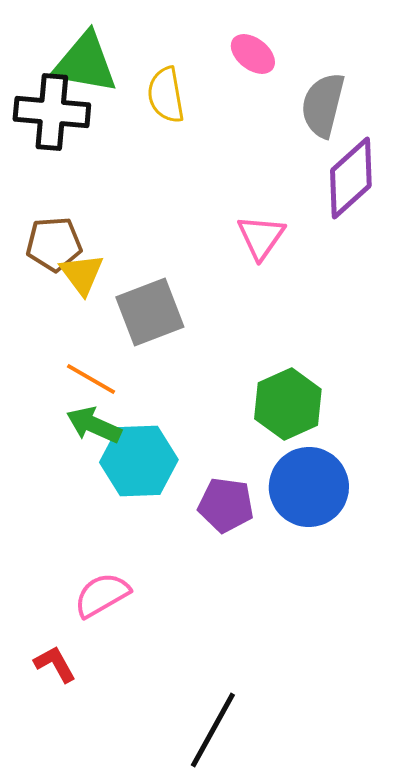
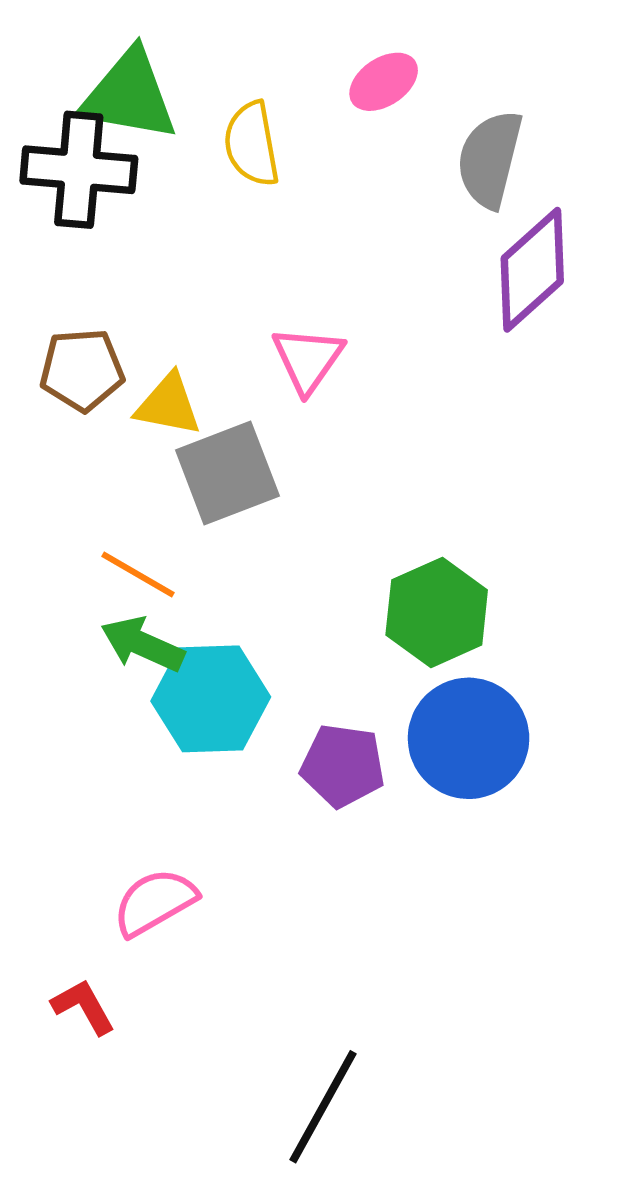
pink ellipse: (253, 54) -> (384, 82), turned -72
pink triangle: (261, 237) -> (308, 359), moved
yellow triangle: (82, 274) -> (168, 405), moved, turned -42

